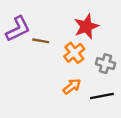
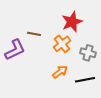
purple L-shape: (18, 29) -> (15, 50), moved

